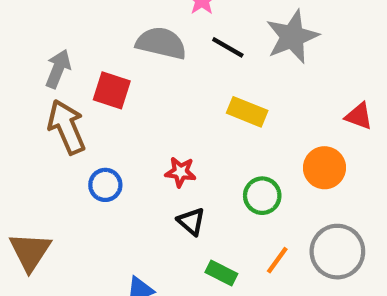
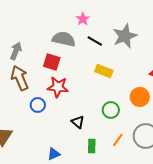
red square: (112, 90) -> (52, 62), moved
red star: (181, 172) -> (58, 87), moved, size x1.5
green rectangle: (221, 273) -> (92, 146), turned 64

